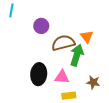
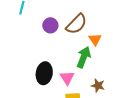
brown semicircle: (63, 43) -> (76, 24), moved, turned 145
pink triangle: (62, 77) -> (67, 78), turned 49

